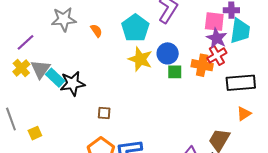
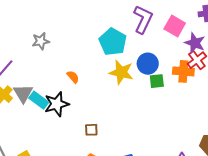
gray star: (64, 19) -> (41, 41), size x0.7
pink square: (214, 22) -> (175, 26), moved, turned 30
orange semicircle: (96, 31) -> (73, 77), moved

